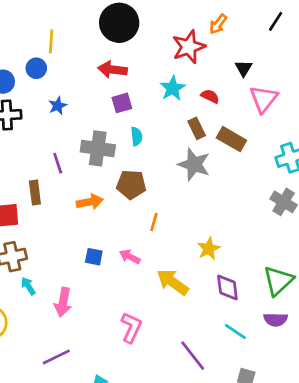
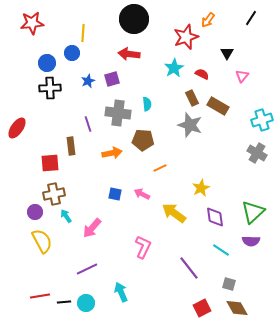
pink triangle: (264, 99) -> (242, 76), size x0.6
purple square: (122, 103) -> (112, 79), moved
orange line: (154, 222) -> (160, 168), turned 48
pink arrow: (63, 302) -> (92, 228), turned 30

